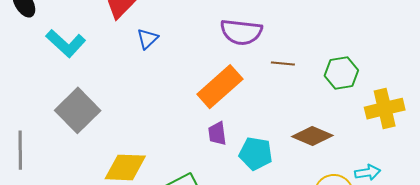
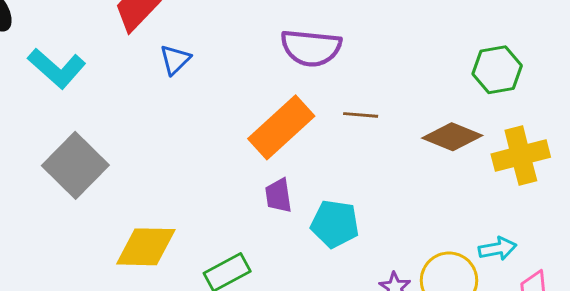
brown line: (283, 63) -> (361, 115), moved
green hexagon: (341, 73) -> (497, 70), moved
brown diamond: (312, 136) -> (452, 137), moved

